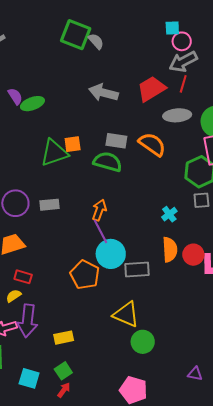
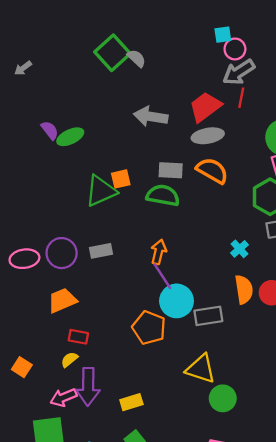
green square: (76, 35) -> (112, 53), turned 32
gray ellipse: (177, 115) -> (208, 136), moved

